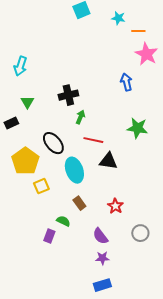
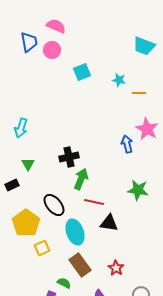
pink star: (146, 54) -> (147, 129), moved
green arrow: (80, 117) -> (81, 179), size x1.5
brown rectangle: (79, 203) -> (80, 265), size x1.6

